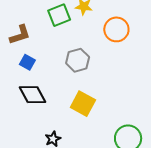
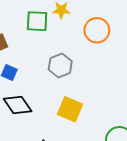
green square: (59, 15) -> (37, 21), turned 30

